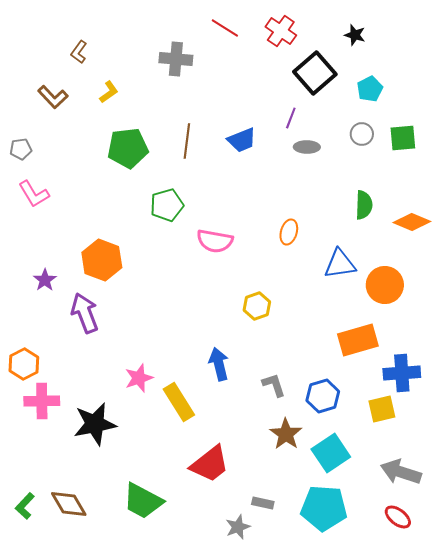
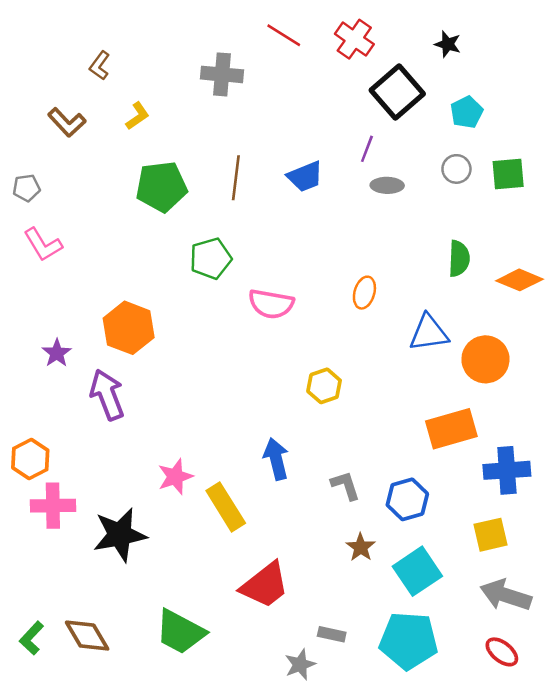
yellow square: (382, 409) -> (491, 535), moved
brown star: (286, 434) -> (361, 547), size x0.7

